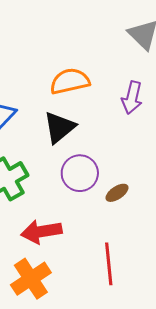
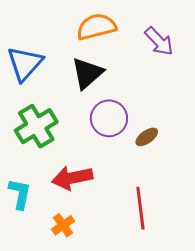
purple arrow: (132, 98) -> (159, 41), turned -56
orange cross: (31, 279) -> (63, 225), size x0.6

